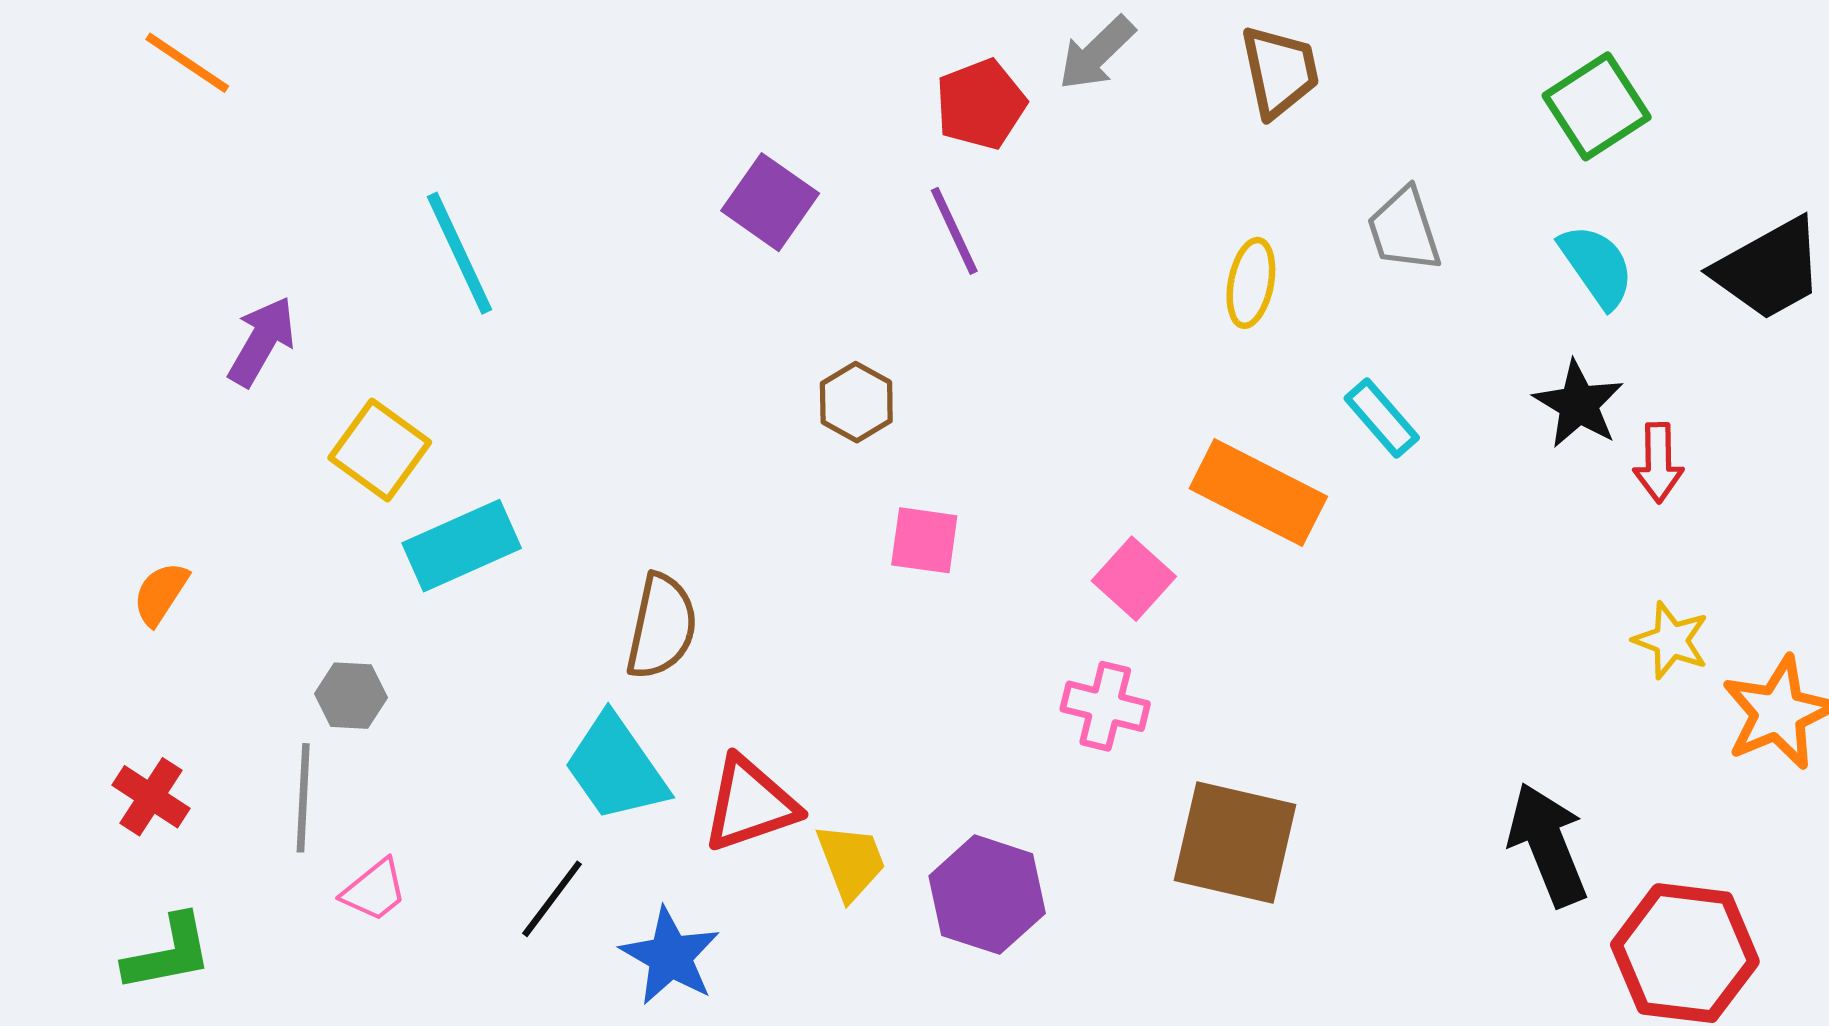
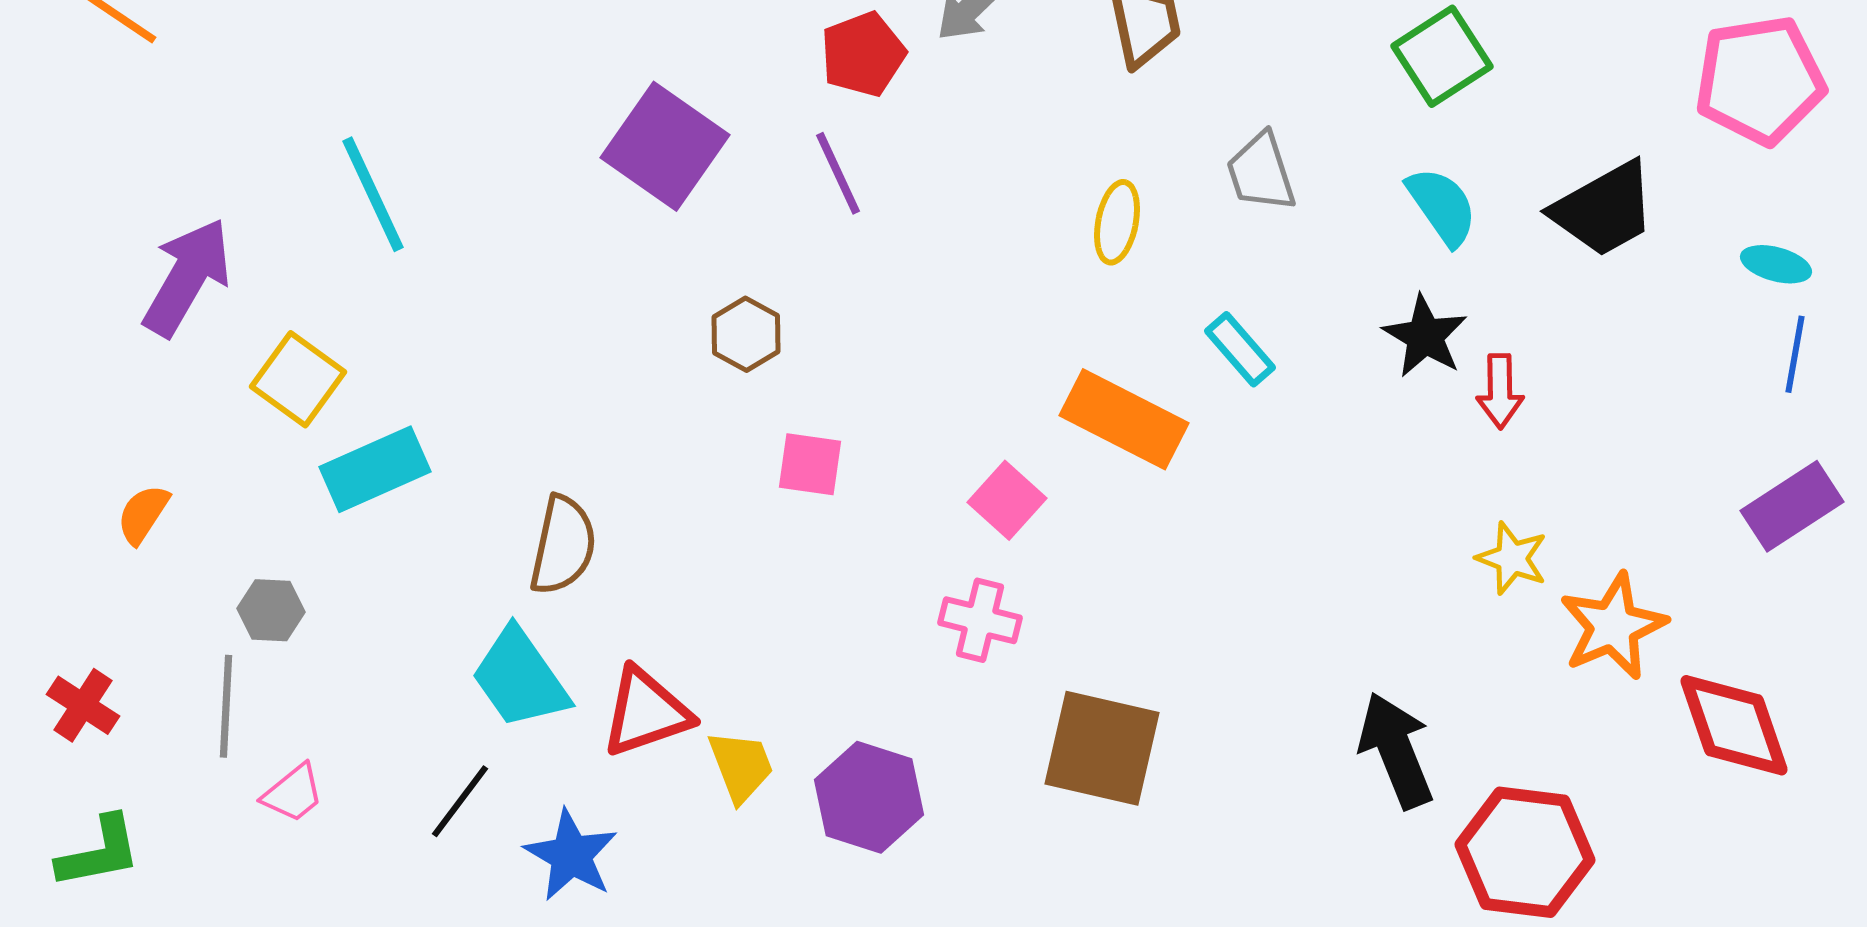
purple square: (770, 202) -> (665, 146), size x1.4
purple arrow: (262, 341) -> (187, 277), size x1.4
orange semicircle: (161, 594) -> (143, 514), moved

